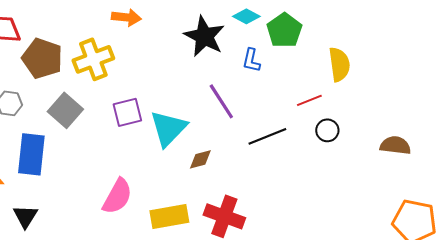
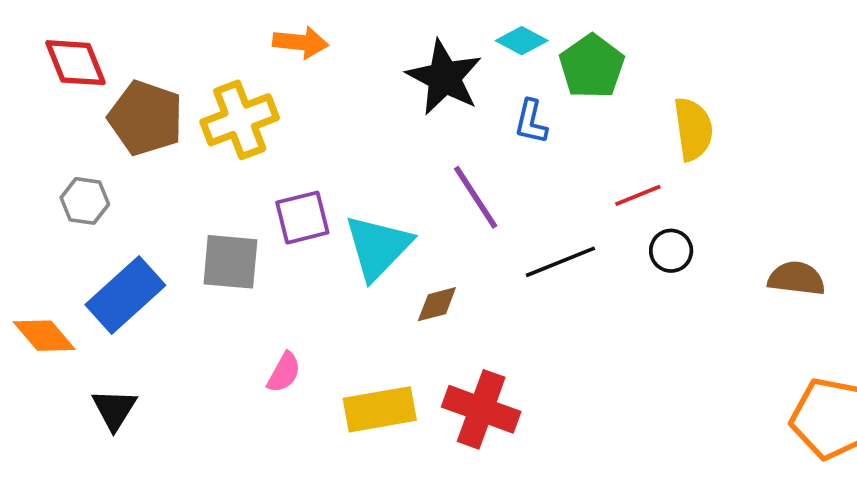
gray square: (65, 110) -> (230, 262), moved, turned -36
blue rectangle: (31, 154) -> (125, 295), turned 42
pink semicircle: (117, 196) -> (284, 372), size x0.6

